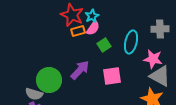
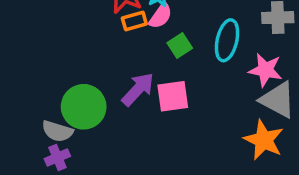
pink square: (112, 76) -> (173, 96), moved

